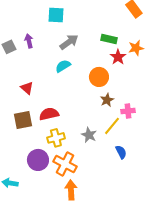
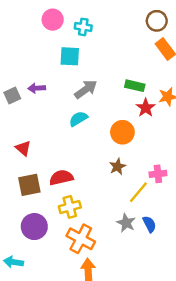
purple arrow: (29, 41) -> (37, 88), turned -80
red triangle: (27, 88) -> (23, 148), moved
brown star: (107, 100) -> (118, 167), moved
gray star: (89, 135) -> (126, 223), moved
purple circle: (38, 160) -> (34, 227), moved

